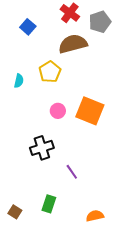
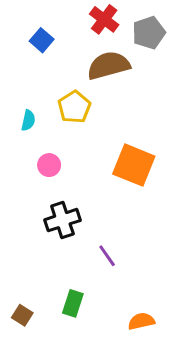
pink circle: (58, 111) -> (49, 165), moved

